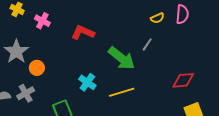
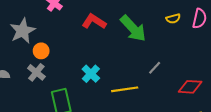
gray line: (147, 44) -> (155, 68), moved
green arrow: (122, 58) -> (133, 28), moved
gray cross: (26, 93) -> (36, 72), moved, turned -30

